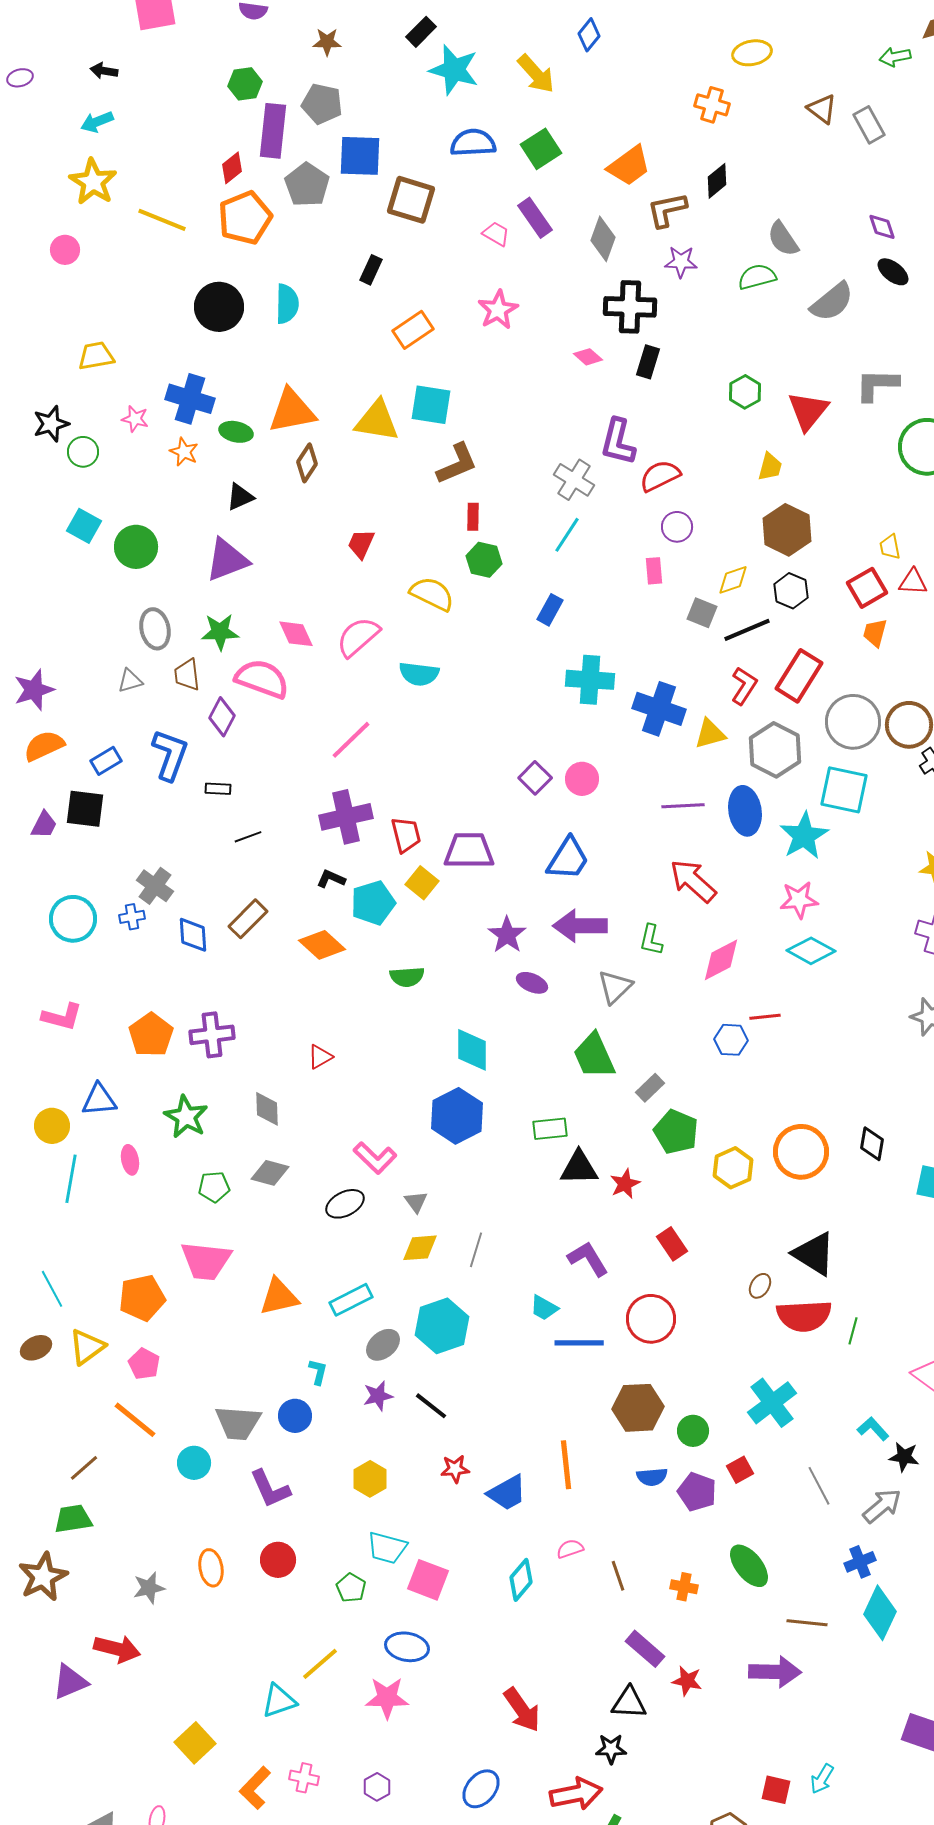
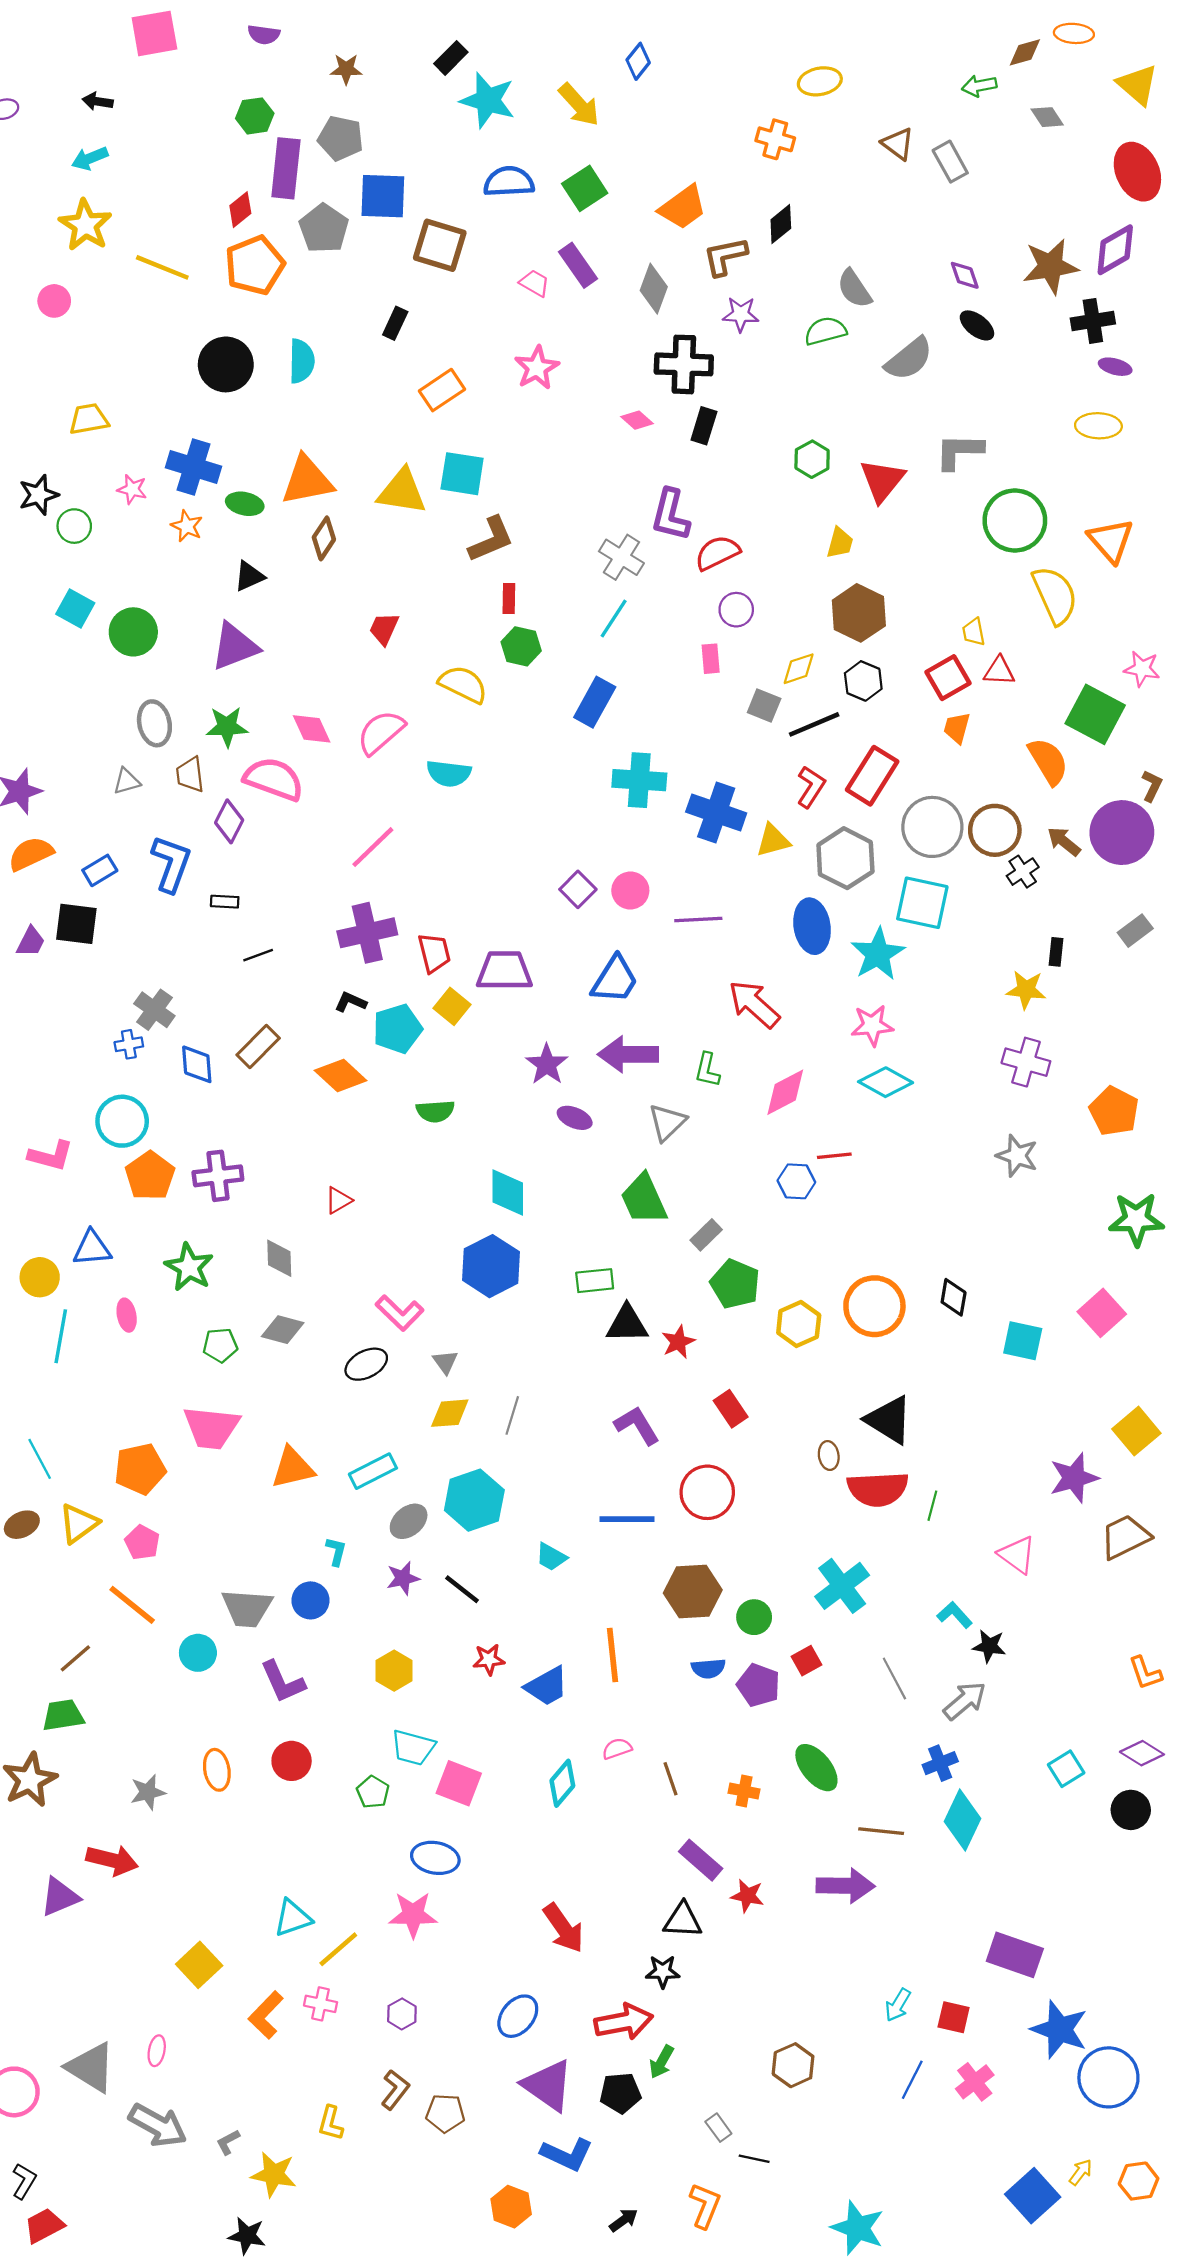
blue rectangle: (550, 610) -> (595, 702), size x1.4
purple line: (683, 806) -> (698, 919), moved
cyan circle: (73, 919) -> (122, 1121), moved
brown ellipse: (760, 1286) -> (829, 1456), turned -40
cyan trapezoid: (544, 1308) -> (551, 1557), moved
yellow line: (320, 1664) -> (338, 1949), moved
red square: (776, 1790) -> (954, 2017), moved

